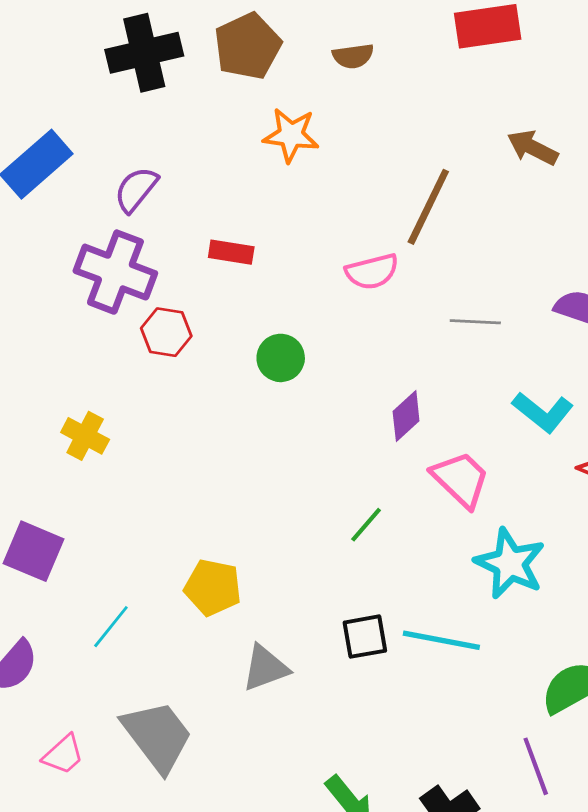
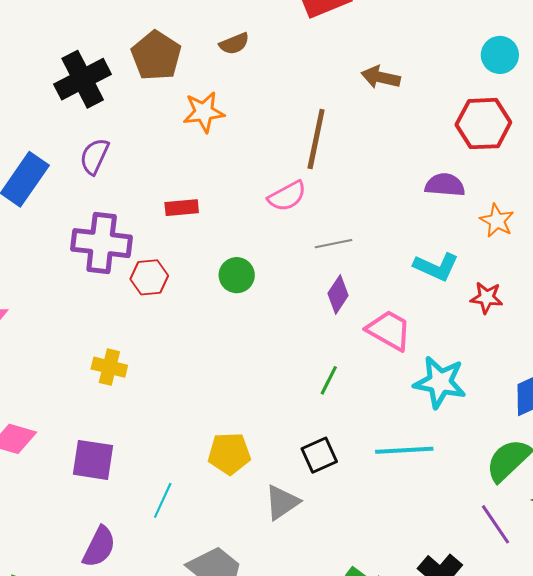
purple semicircle: (136, 189) -> (94, 156), moved
gray line: (475, 322) -> (333, 244), moved
black square: (365, 637) -> (319, 455), moved

